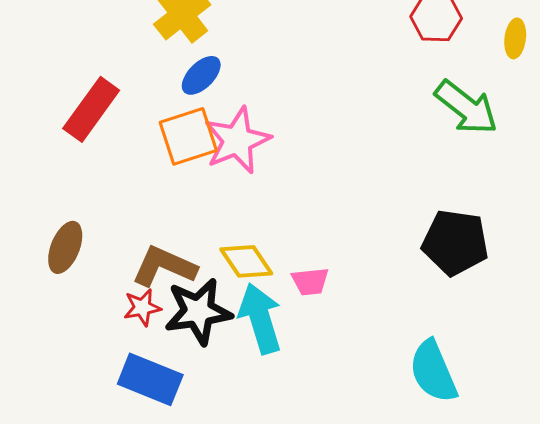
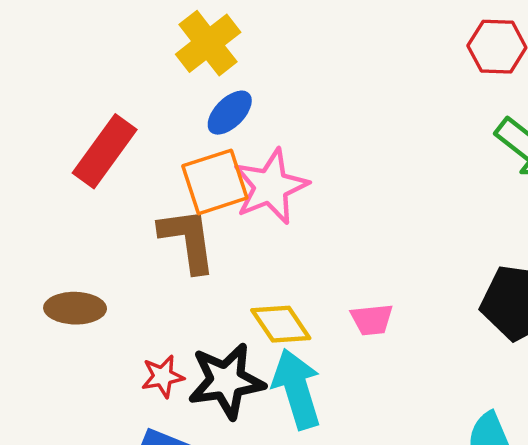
brown ellipse: (65, 247) -> (75, 308), turned 69
brown L-shape: (164, 266) -> (188, 240), moved, turned 58
pink trapezoid: (310, 281) -> (372, 320), moved

